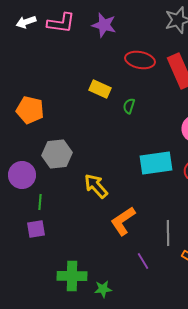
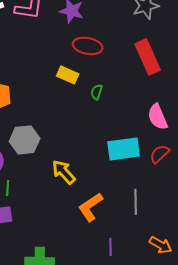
red ellipse: (140, 60) -> (88, 46), moved
gray line: (168, 233) -> (136, 202), moved
purple line: (143, 261) -> (111, 247), turned 30

